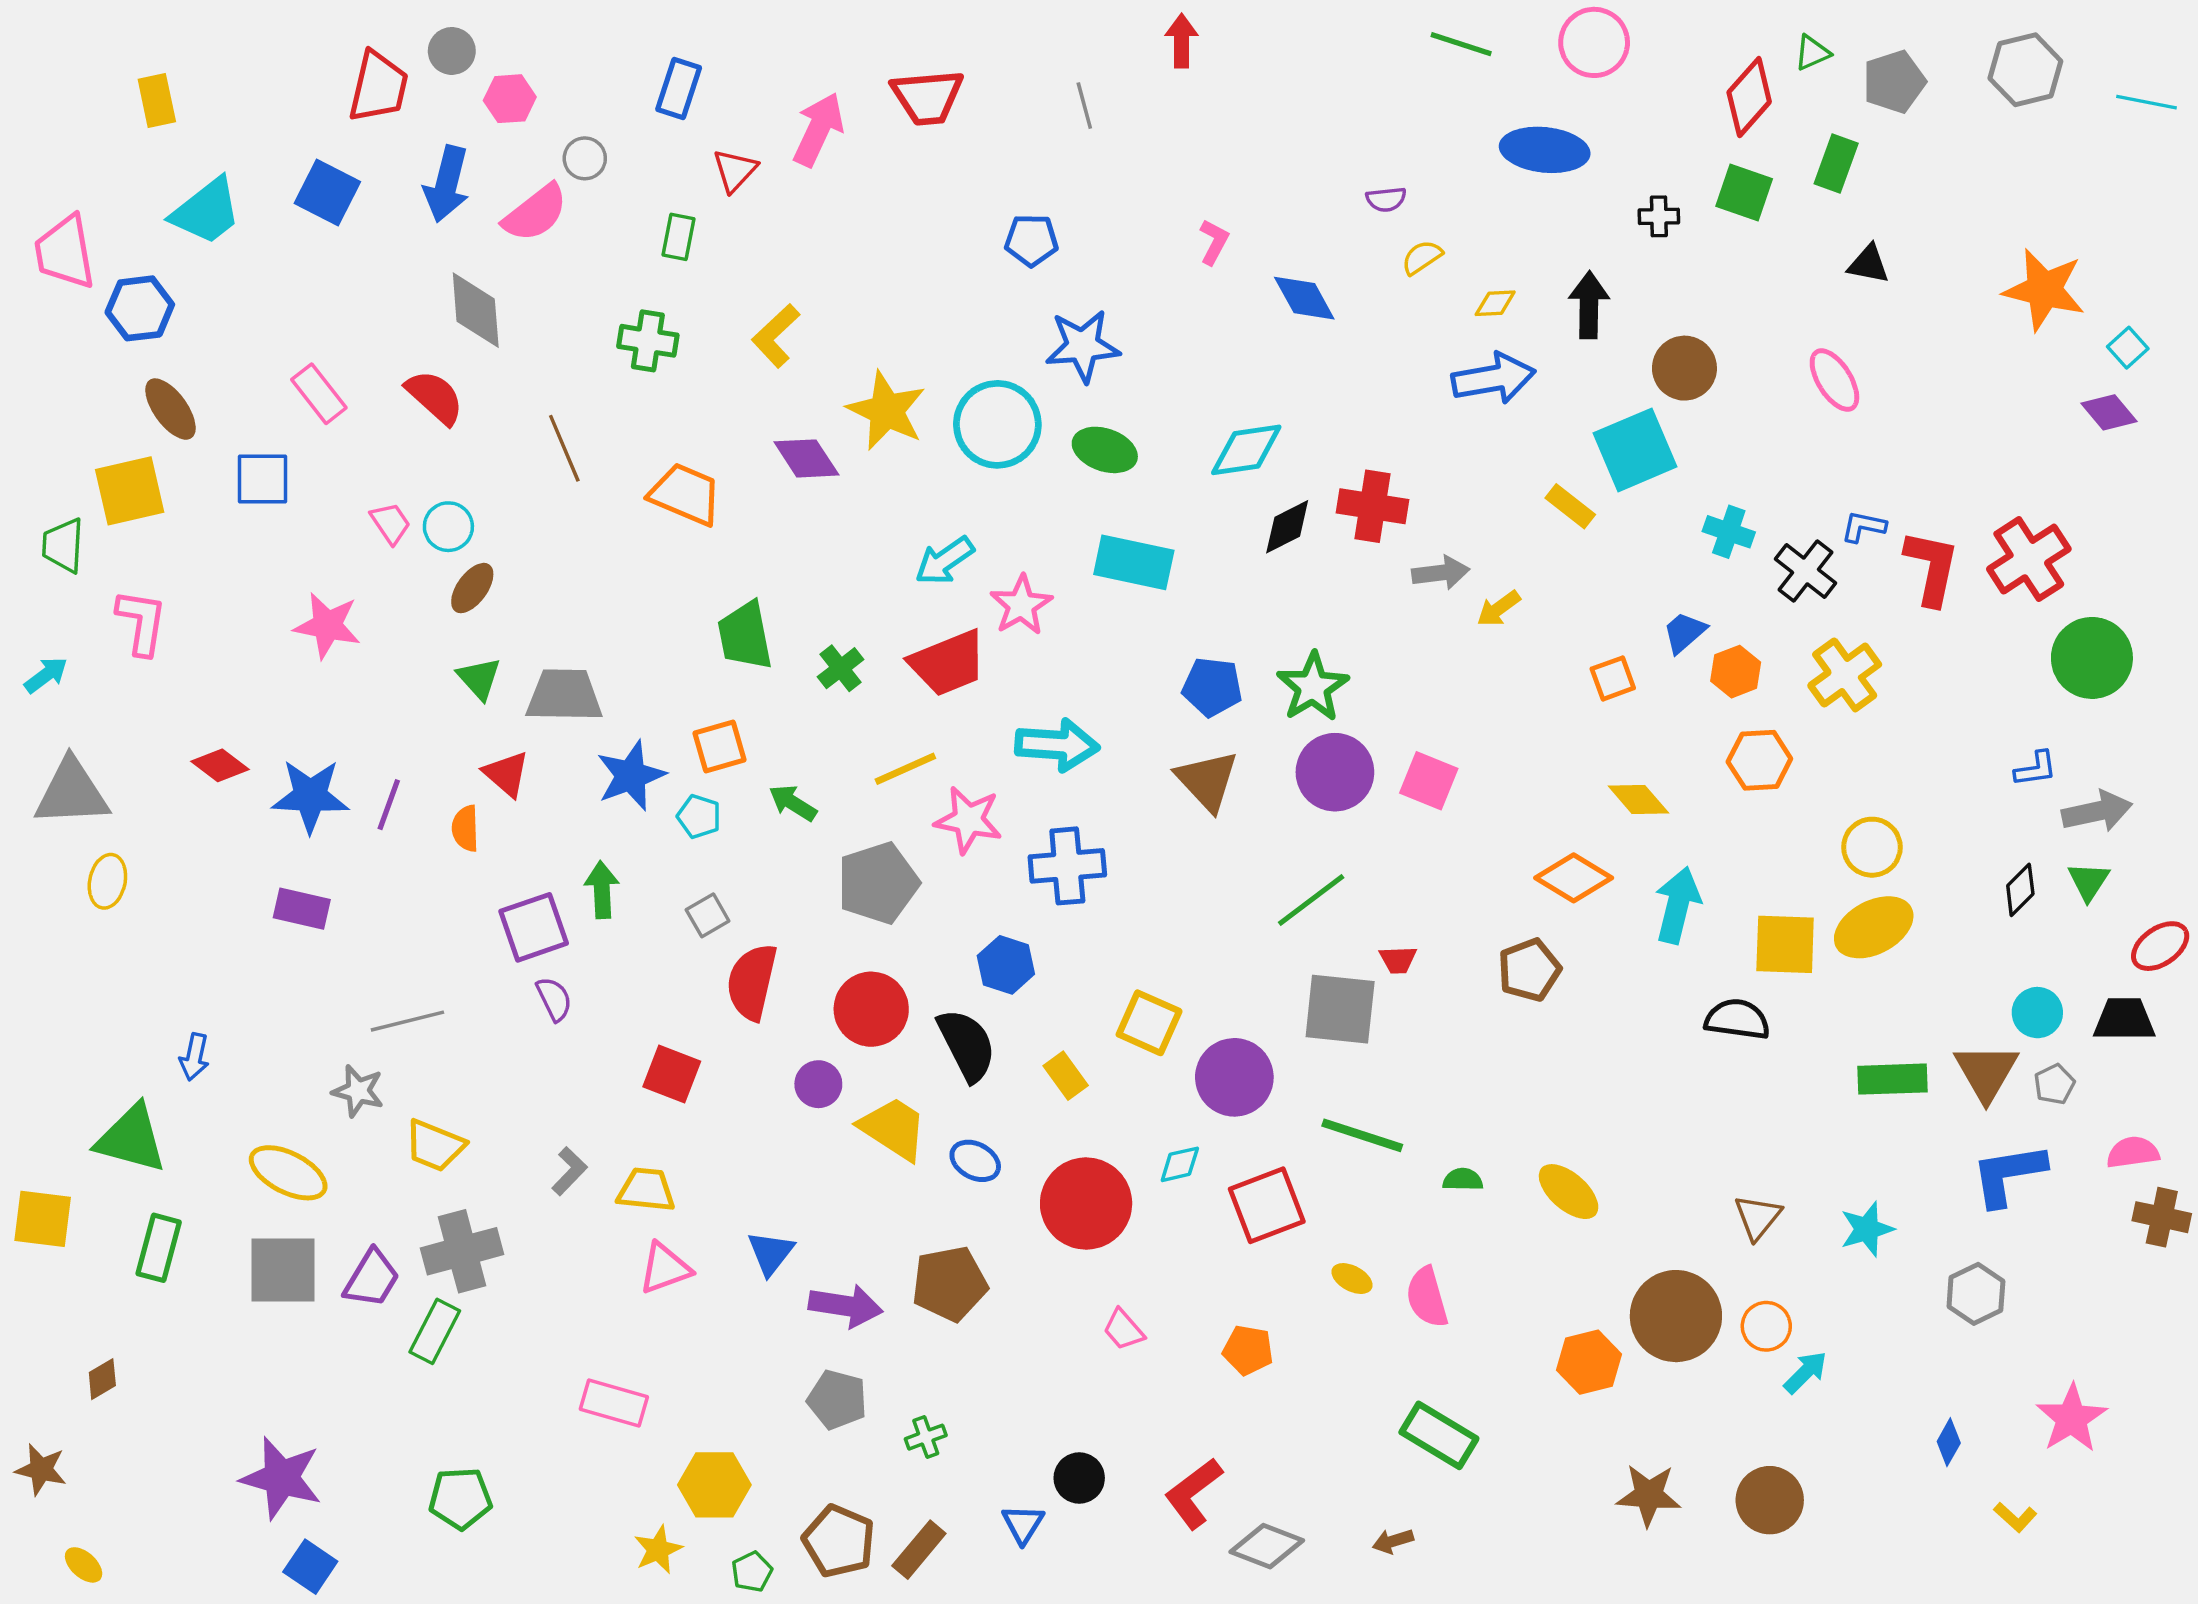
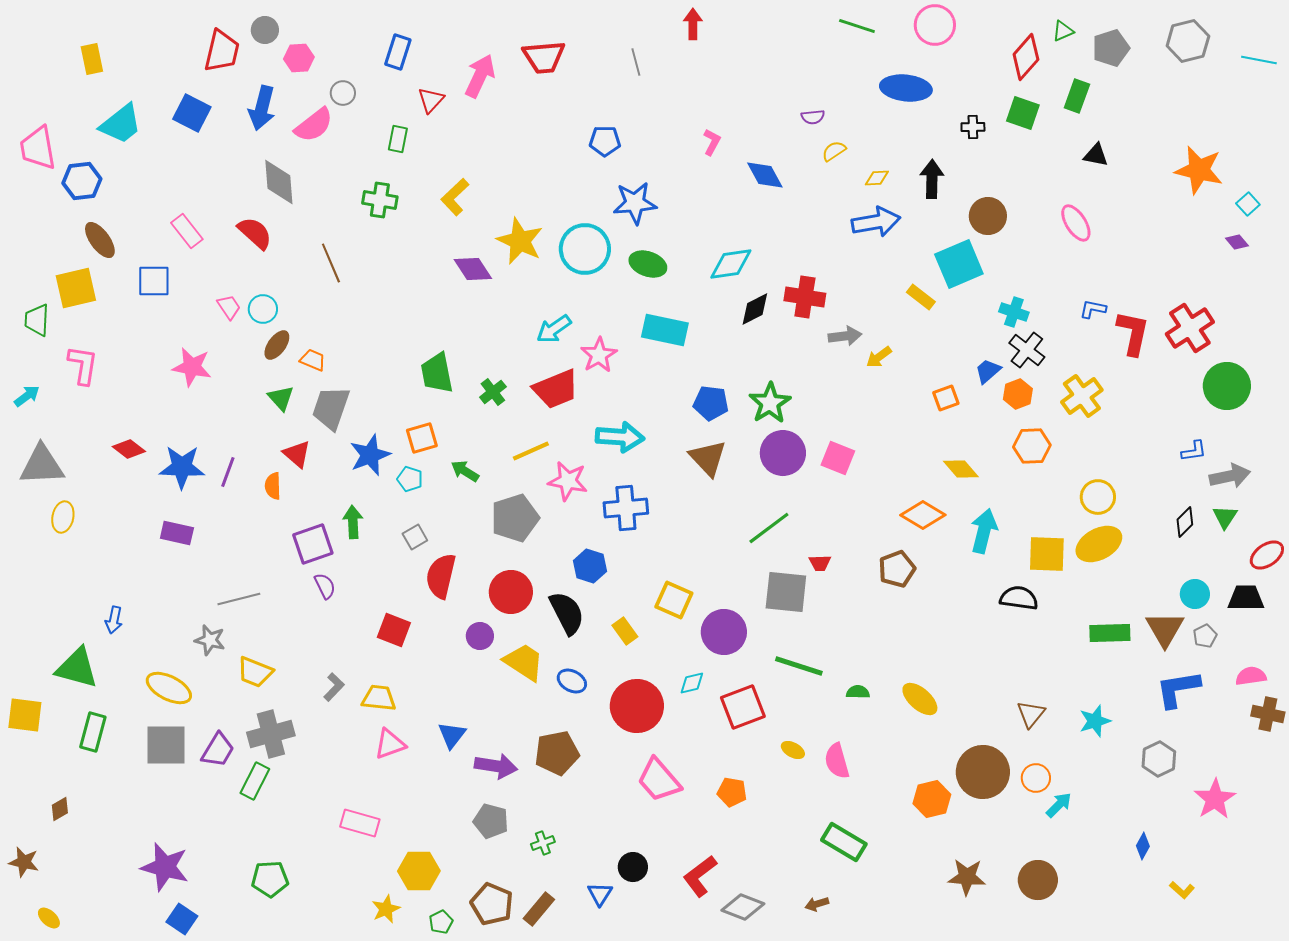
purple diamond: (2109, 412) -> (1237, 242), size x0.7
orange trapezoid: (685, 494) -> (313, 360), moved, size x0.6
black cross: (1805, 571) -> (1027, 350), moved
gray trapezoid: (564, 695) -> (331, 408), turned -72
pink trapezoid: (1124, 1330) -> (659, 780), size x1.8
pink star: (2071, 1418) -> (1215, 799), moved

